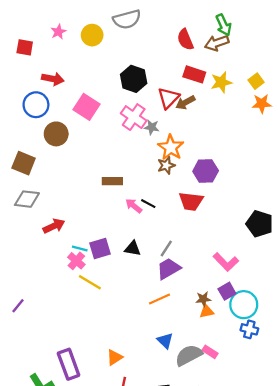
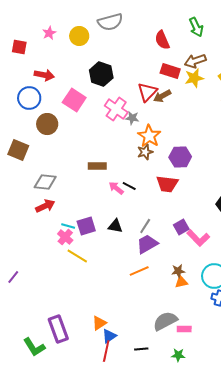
brown arrow: (217, 43) -> (195, 61), moved
black hexagon: (134, 79) -> (101, 74), moved
gray diamond: (27, 199) -> (45, 182), moved
purple square: (227, 291) -> (181, 227), moved
blue triangle: (165, 341) -> (109, 336), moved, turned 42
pink rectangle: (210, 352) -> (184, 329), moved, turned -32

